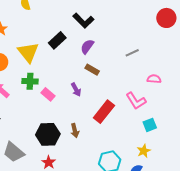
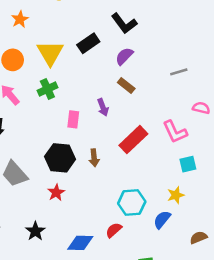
green cross: (30, 81) -> (47, 89), turned -35
pink rectangle: (48, 94) -> (73, 119), moved, turned 48

